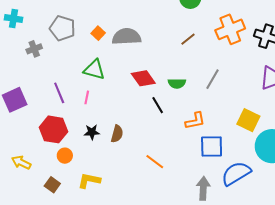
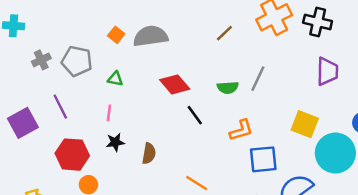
gray pentagon: (62, 28) -> (77, 61), moved
green triangle: (94, 70) -> (115, 79), size x0.6
green semicircle: (177, 83) -> (228, 87), moved
purple line: (59, 93) -> (60, 107), moved
black star: (92, 132) -> (115, 142), moved

